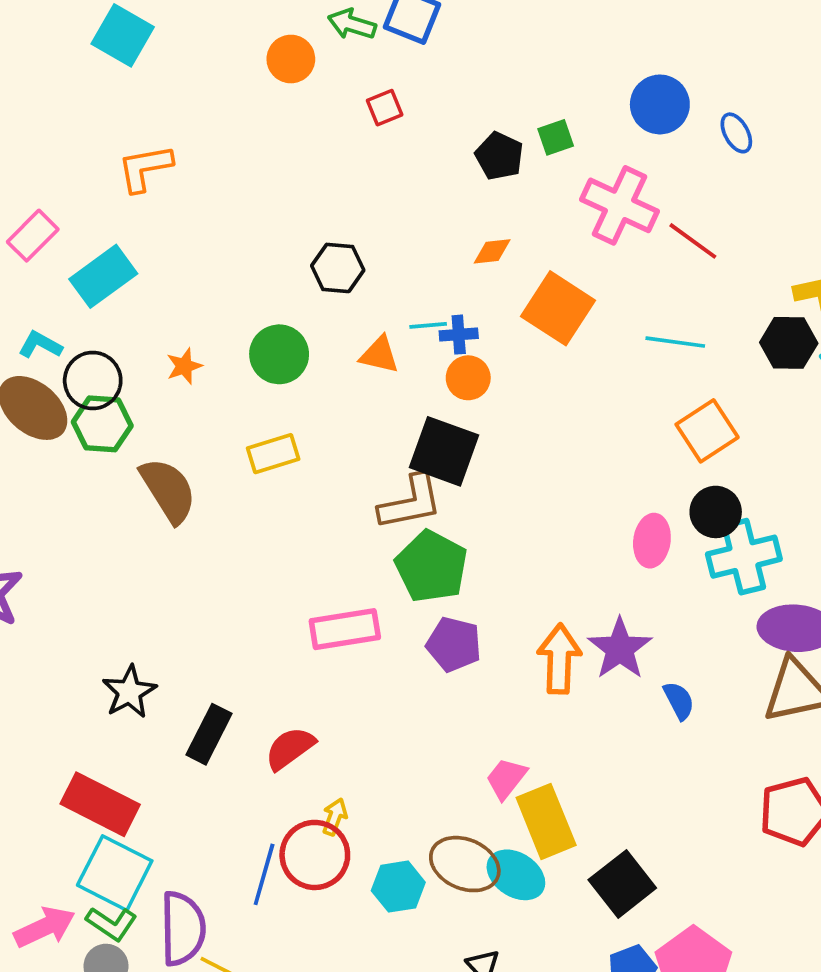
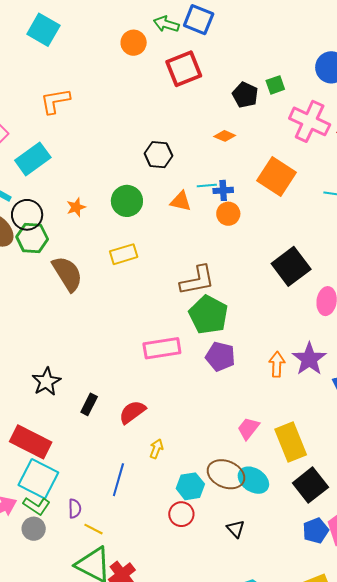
red square: (385, 108) -> (184, 69), size x1.8
orange diamond: (492, 251) -> (225, 136), moved, turned 30
black square: (444, 451) -> (291, 266), moved, turned 33
orange arrow: (559, 659) -> (277, 364), size x0.7
black rectangle: (209, 734) -> (89, 404), size x0.7
yellow rectangle: (546, 821) -> (291, 442), moved
red circle: (315, 855) -> (181, 514), moved, size x0.7
purple semicircle: (183, 928) -> (75, 509), size x0.5

